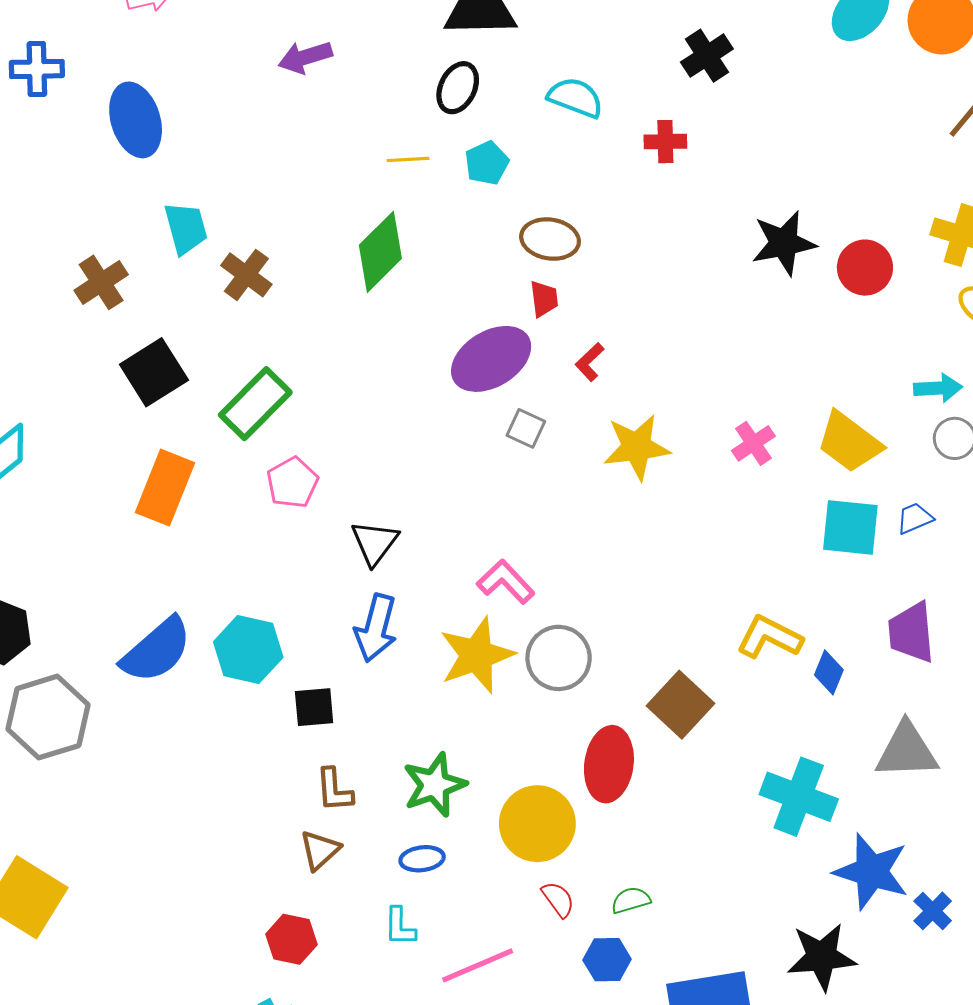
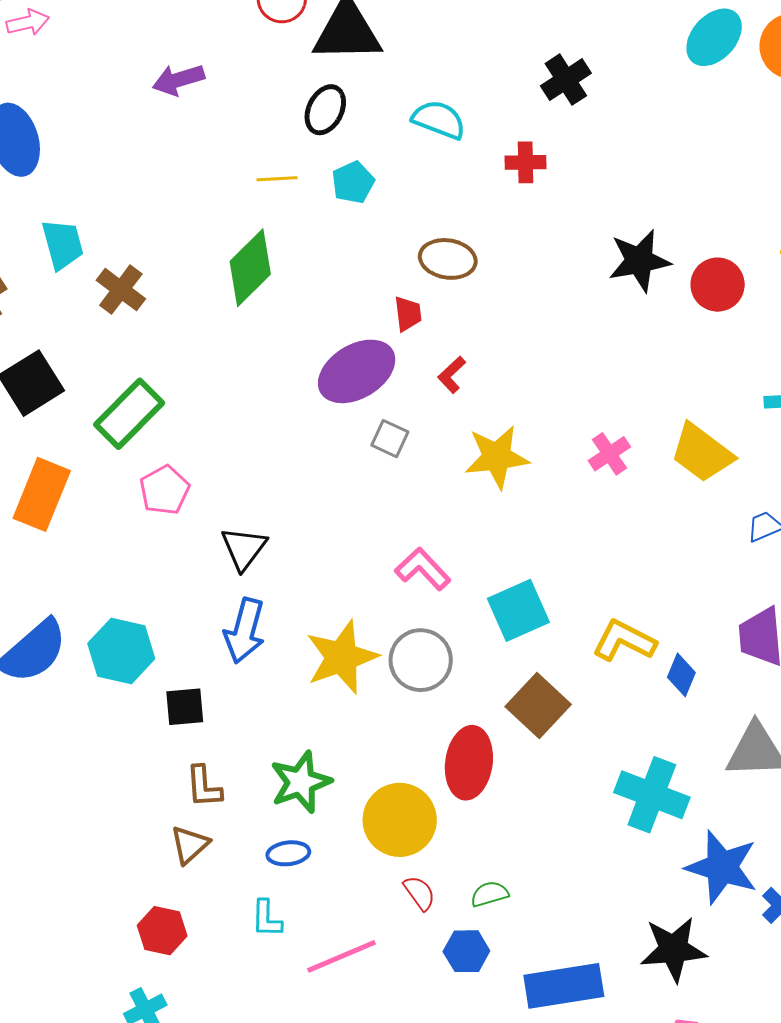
brown ellipse: (550, 239) -> (448, 259), moved
cyan square: (850, 527) -> (518, 610), moved, turned -30
pink L-shape: (506, 582) -> (423, 569), moved

